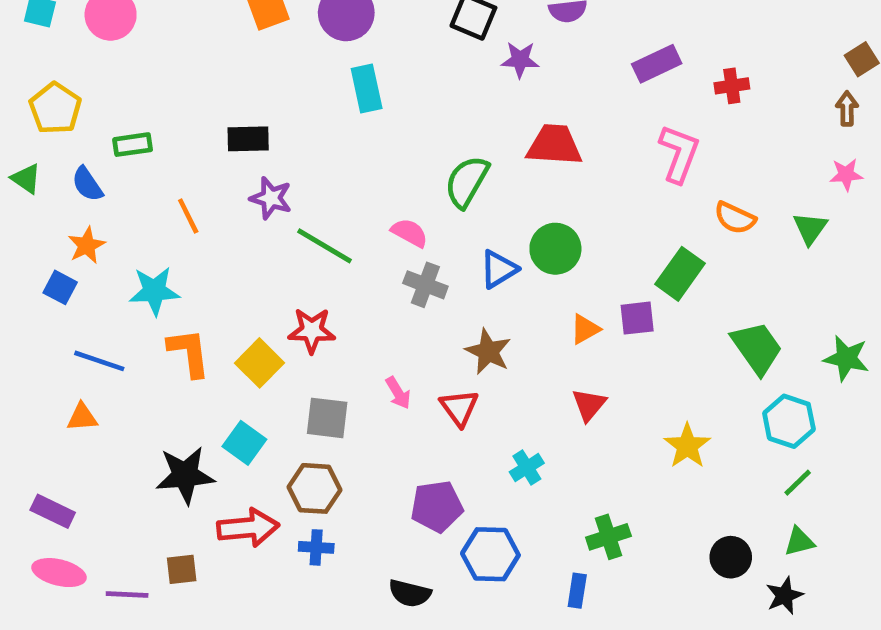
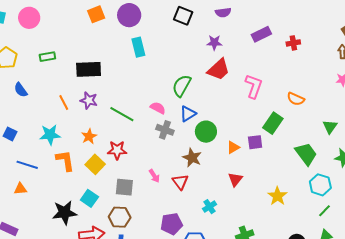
purple star: (520, 60) -> (214, 43), moved
black rectangle: (248, 139) -> (89, 69), size x1.4
green rectangle: (133, 145) -> (47, 57), moved
red trapezoid: (554, 145) -> (219, 69), turned 135
pink L-shape: (679, 154) -> (254, 86), moved
purple star: (271, 198) -> (89, 100), moved
green triangle: (810, 228) -> (330, 127), moved
orange star: (87, 245) -> (89, 136), moved
green circle: (555, 249) -> (206, 132), moved
blue triangle: (499, 269) -> (188, 114), moved

